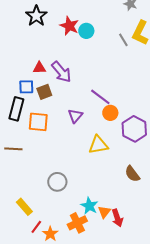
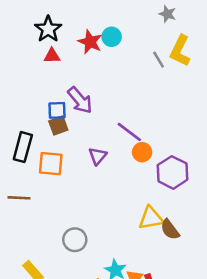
cyan circle: (86, 31) -> (112, 37), moved
red triangle: (39, 68) -> (52, 56), moved
blue square: (26, 87) -> (57, 110), moved
yellow triangle: (98, 145) -> (151, 218), moved

